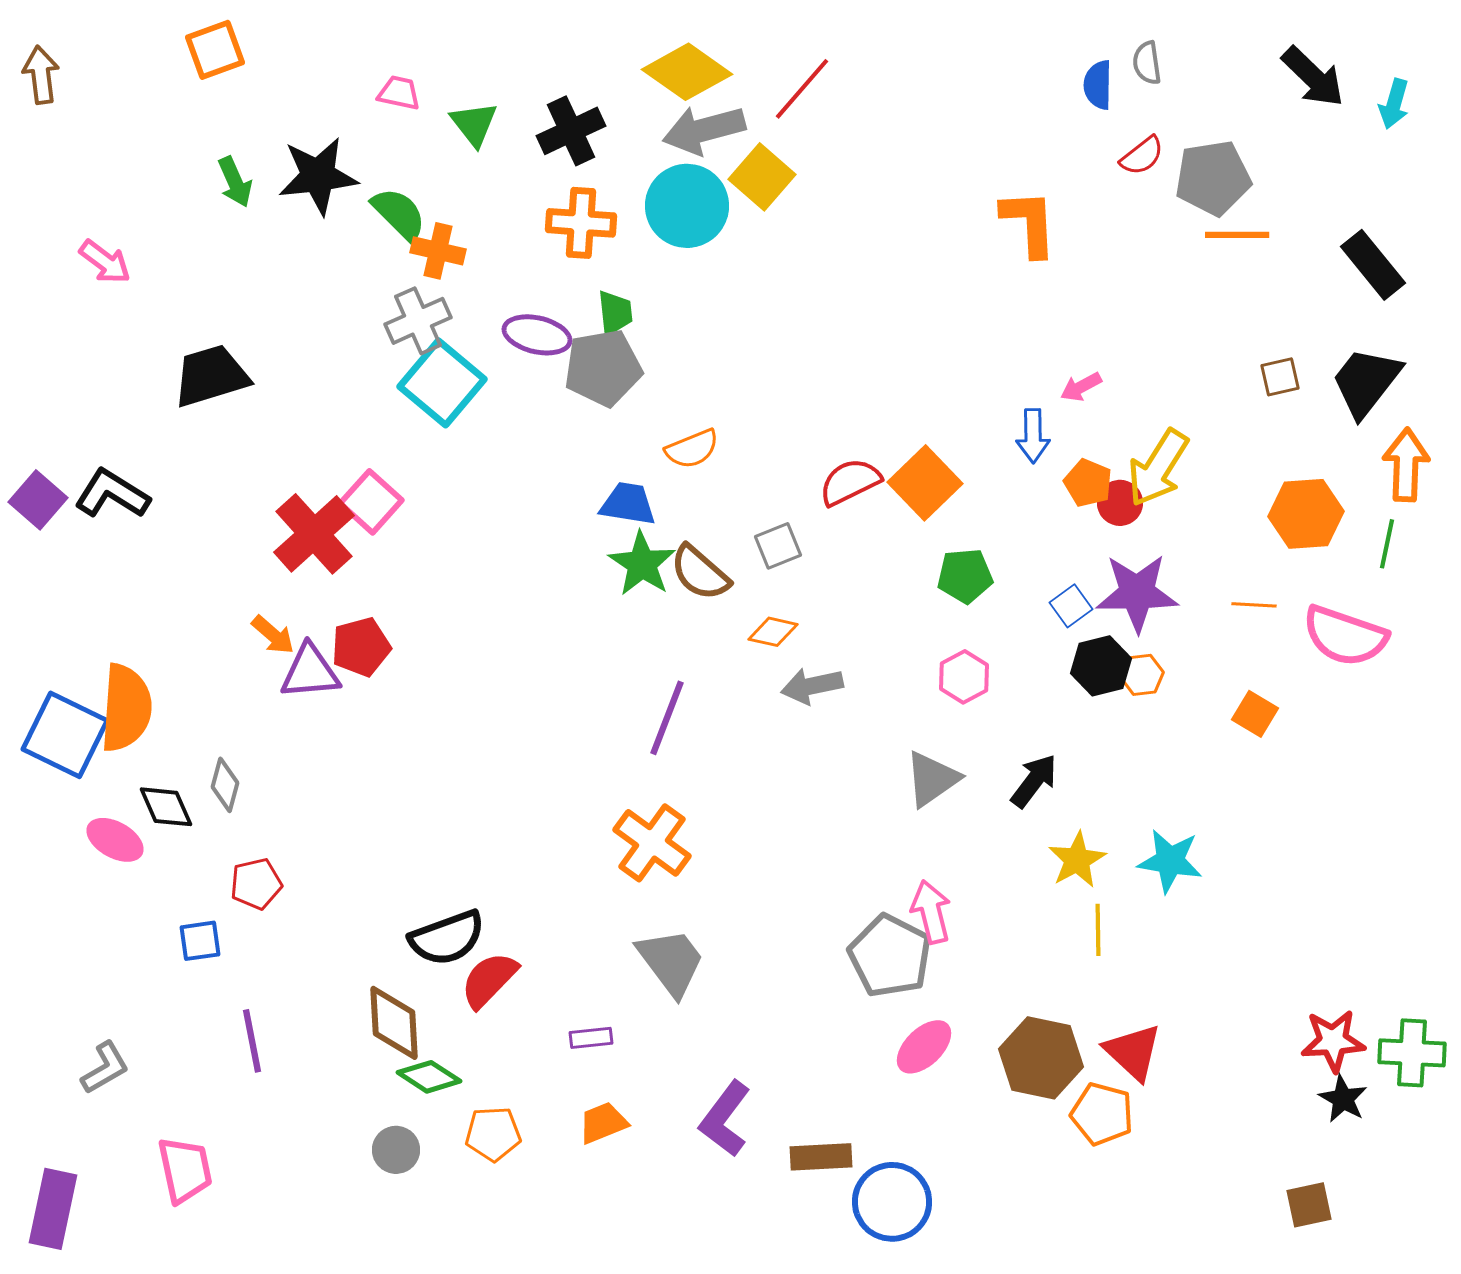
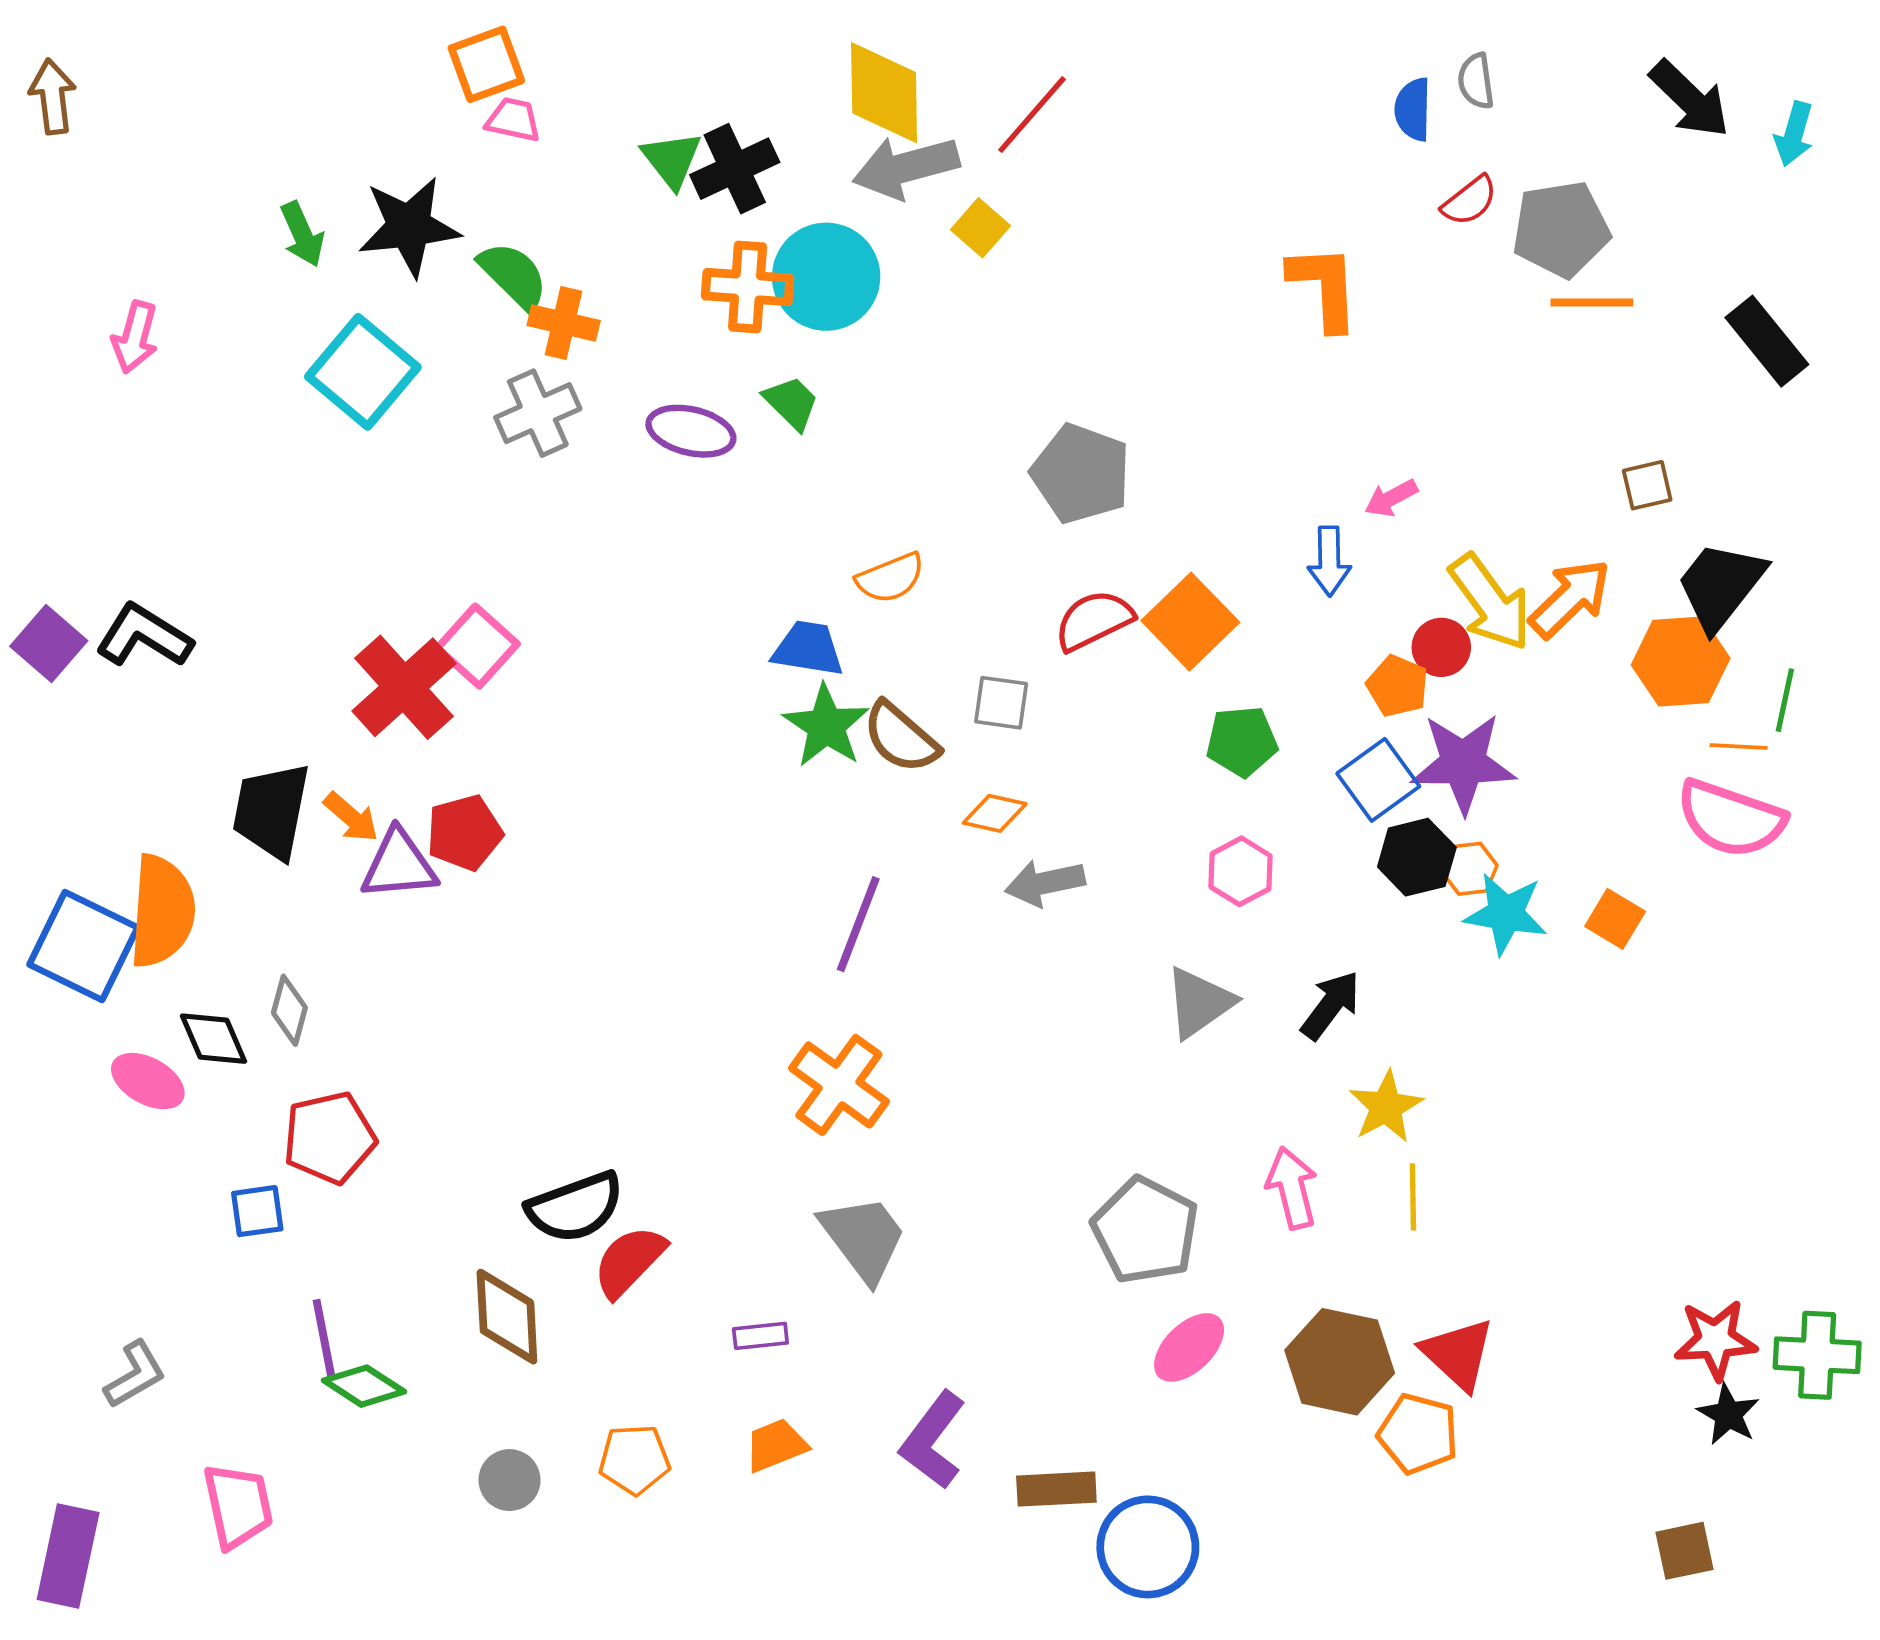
orange square: (215, 50) -> (486, 64), moved
yellow diamond: (687, 72) -> (884, 93), turned 54
green triangle: (474, 124) -> (672, 160), moved
yellow square: (762, 177) -> (981, 228), size x0.7
cyan circle: (687, 206) -> (826, 277), moved
pink arrow: (105, 262) -> (135, 337), turned 68
green trapezoid: (615, 313) -> (791, 403), turned -39
gray pentagon: (603, 368) -> (1081, 474), moved, turned 30
black trapezoid: (211, 376) -> (271, 811), moved, turned -62
black trapezoid: (1366, 382) -> (1721, 586), moved
cyan square: (442, 383) -> (363, 372), moved
orange arrow: (1406, 465) -> (1570, 598), moved, turned 44
yellow arrow: (1158, 468) -> (1490, 602), turned -68
orange pentagon: (1088, 483) -> (1398, 686), moved
gray square: (778, 546) -> (1001, 703), turned 30
orange line: (1254, 605) -> (1739, 746), moved
blue square: (1071, 606) -> (1378, 780), size x1.5
cyan star: (1170, 861) -> (1506, 914), moved
red pentagon: (256, 884) -> (329, 1138), size x1.4
pink arrow: (931, 912) -> (1292, 1188), moved
green diamond: (429, 1077) -> (364, 1386), moved

